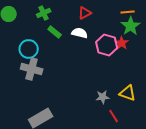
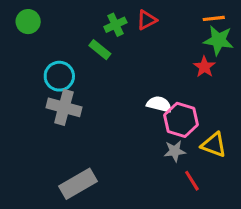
green cross: (44, 13) -> (115, 25), moved
green star: (131, 26) -> (218, 40), turned -30
white semicircle: (80, 33) -> (159, 104), moved
pink hexagon: (107, 45) -> (181, 120), moved

